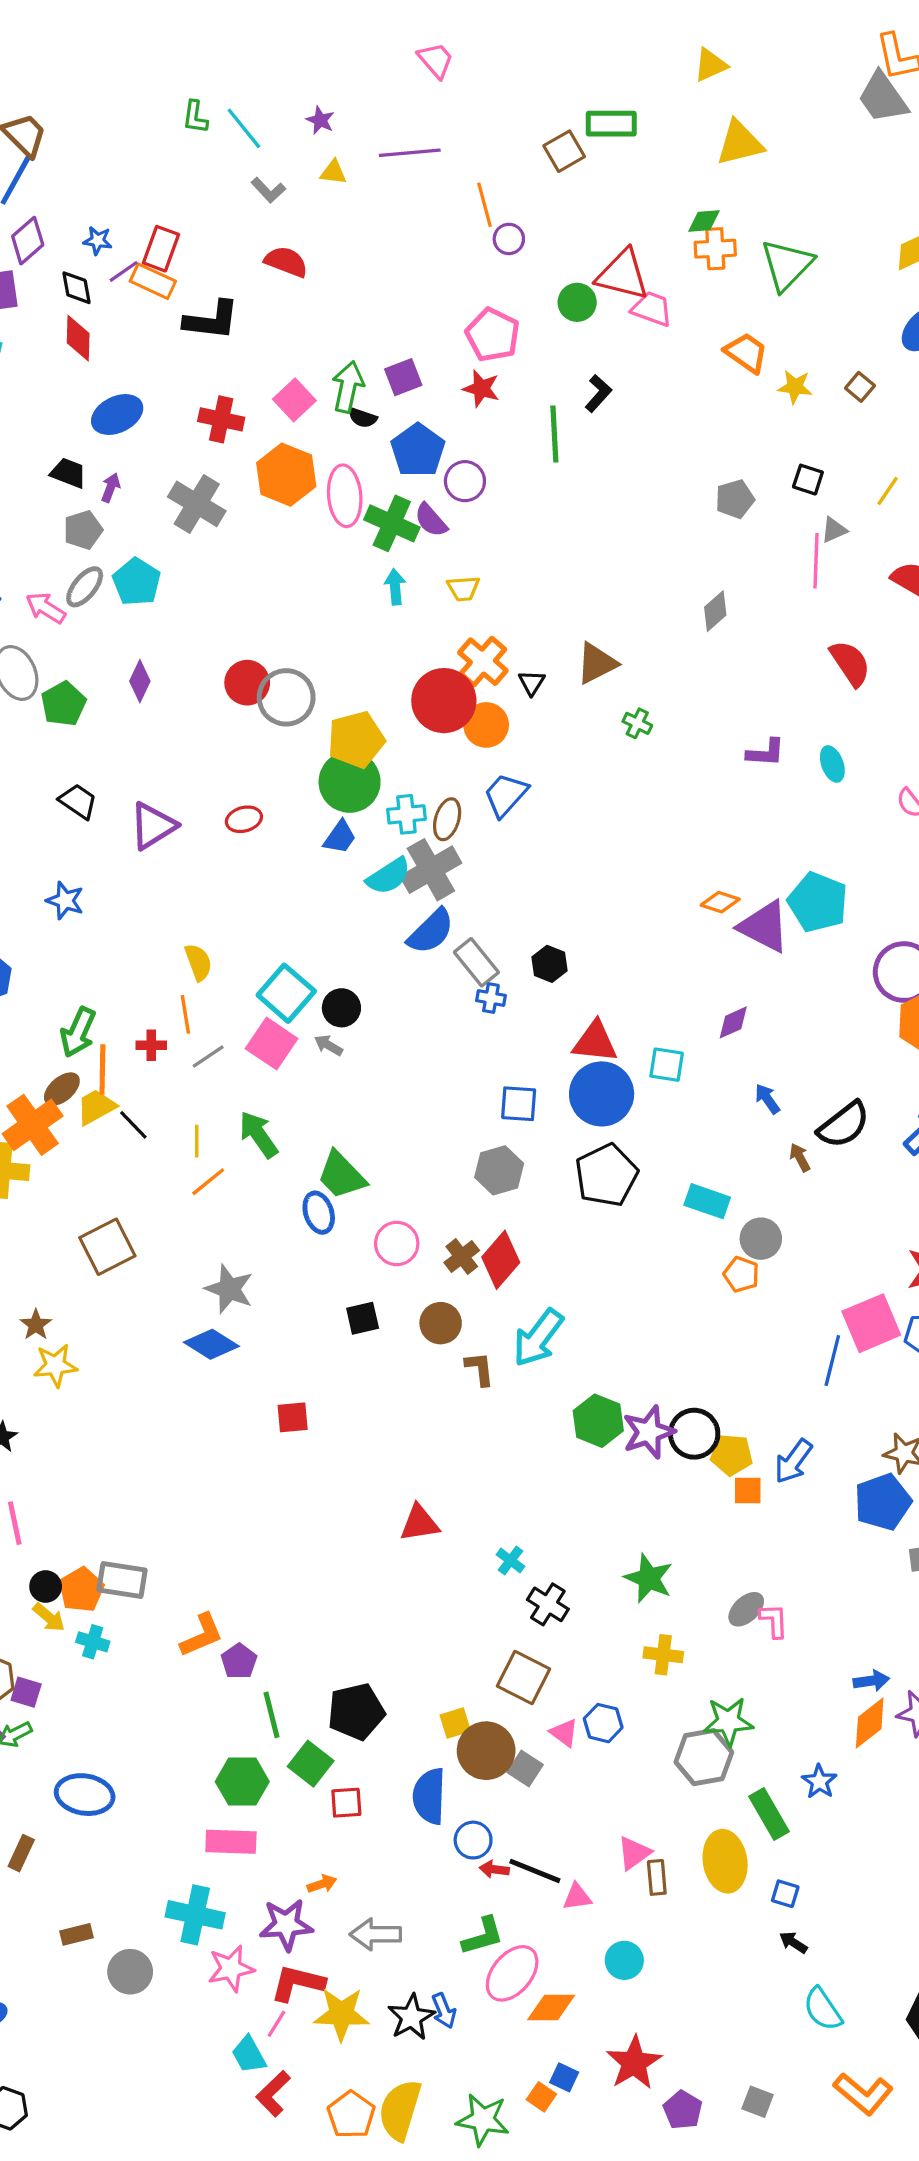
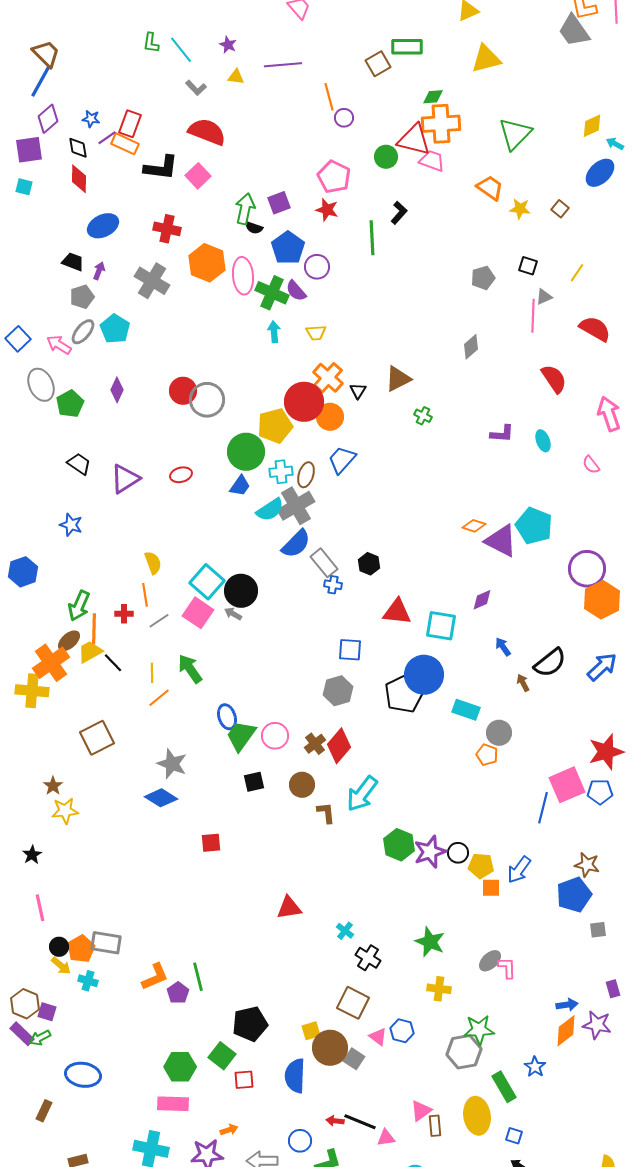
green diamond: (704, 221) -> (433, 97), moved
orange cross: (715, 249) -> (441, 124), moved, size x1.5
red semicircle: (286, 262) -> (207, 132), size x1.4
pink square: (294, 400) -> (198, 176), moved
yellow pentagon: (356, 740) -> (275, 426), moved
black circle: (341, 1008) -> (241, 591), size x1.4
cyan square: (667, 1065) -> (441, 626), size x1.4
blue circle: (602, 1094) -> (424, 675), moved
green trapezoid: (341, 1175) -> (241, 736), moved, turned 80
black circle: (694, 1434) -> (458, 853), size x0.7
green line: (272, 1715) -> (198, 977), moved
blue circle: (473, 1840) -> (300, 1141), moved

